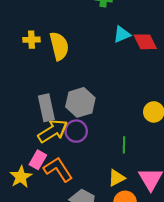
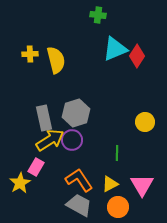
cyan triangle: (122, 34) -> (115, 49), size x1.5
red diamond: (145, 42) -> (137, 56), turned 60
orange L-shape: (58, 169) -> (79, 180), moved

